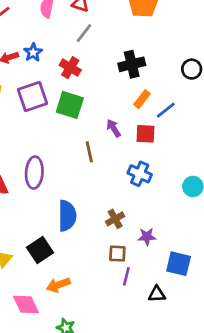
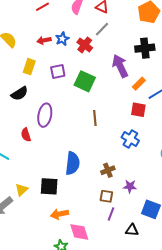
black cross: (132, 64) -> (145, 48), moved
red cross: (70, 68) -> (85, 45), moved
purple square: (33, 96) -> (58, 72), size x0.7
purple arrow: (114, 128) -> (120, 66), moved, size x1.6
purple ellipse: (34, 173) -> (45, 115), moved
black square: (40, 250) -> (49, 186), turned 30
pink diamond: (26, 305) -> (79, 232), moved

